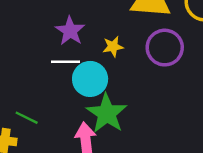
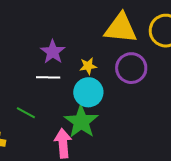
cyan circle: (90, 79) -> (88, 92), moved
green line: (27, 118) -> (26, 113), moved

